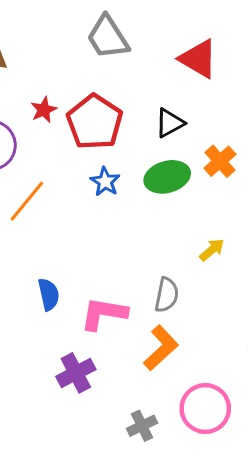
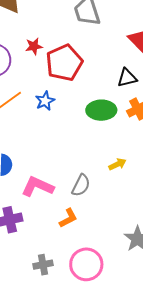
black triangle: (170, 123) -> (127, 78), moved
blue star: (105, 182) -> (45, 101), moved
orange L-shape: (161, 348) -> (68, 218), size x0.7

